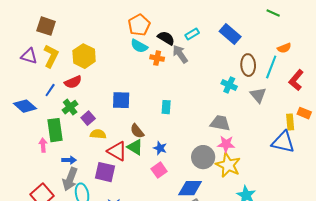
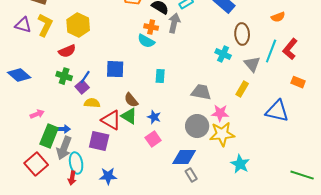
cyan semicircle: (139, 46) -> (146, 41), moved
gray arrow: (180, 54) -> (174, 23), turned 48
cyan line: (271, 67) -> (271, 51), moved
blue line: (50, 90) -> (85, 77), moved
green cross: (70, 107) -> (64, 76), turned -35
yellow rectangle: (290, 122) -> (242, 89), moved, turned 35
gray trapezoid: (220, 123) -> (201, 92), moved
green rectangle: (55, 130) -> (49, 136), moved, turned 30
pink arrow: (43, 145) -> (37, 114), turned 72
yellow star: (228, 165) -> (222, 134), turned -30

